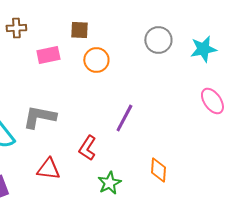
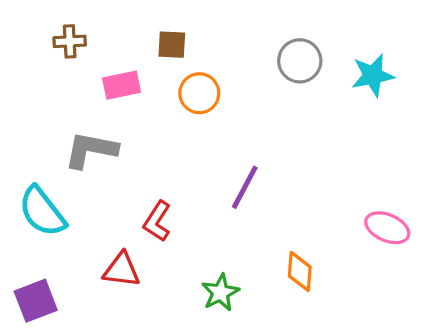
pink ellipse: (212, 101) -> (387, 228), moved, turned -32
gray L-shape: (39, 117) -> (91, 150), moved
red L-shape: (87, 148) -> (157, 221), moved

